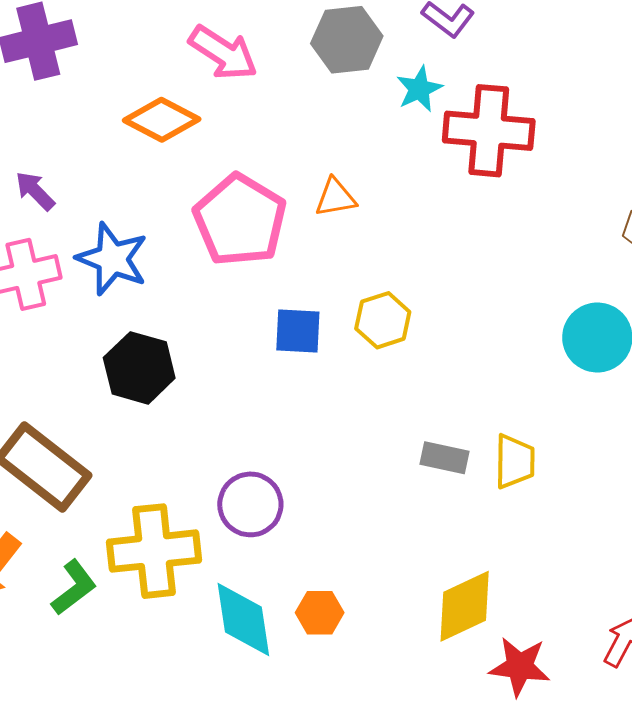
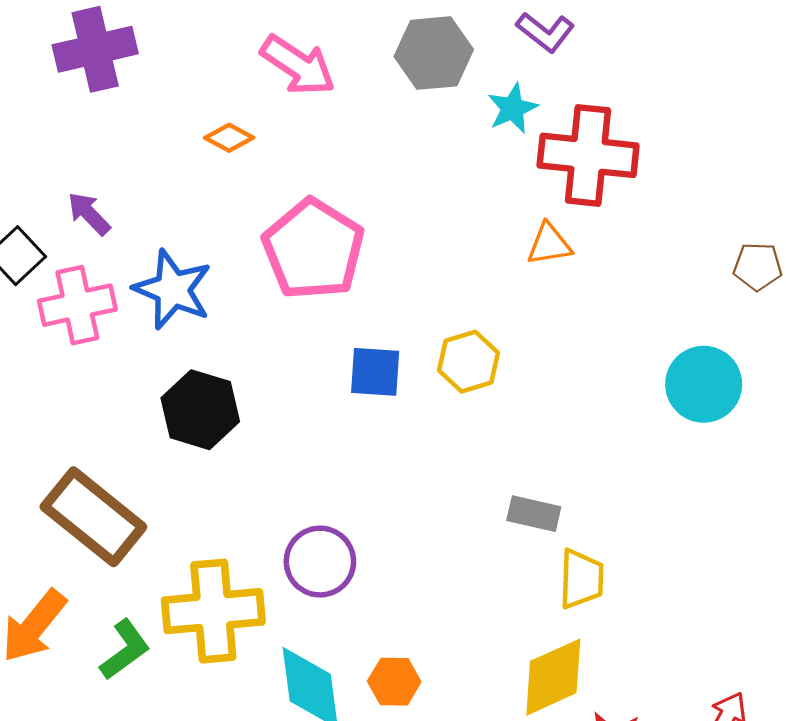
orange diamond: (162, 120) -> (229, 138), size x0.6
orange triangle: (335, 198) -> (549, 244), moved
yellow trapezoid: (515, 461) -> (581, 579), moved

